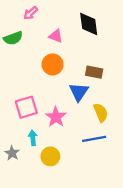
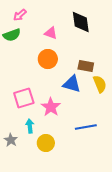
pink arrow: (31, 13) -> (20, 15), moved
blue triangle: (79, 92) -> (72, 84), turned -48
yellow semicircle: (101, 113) -> (100, 84), moved

